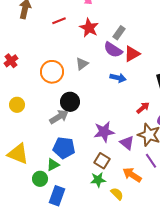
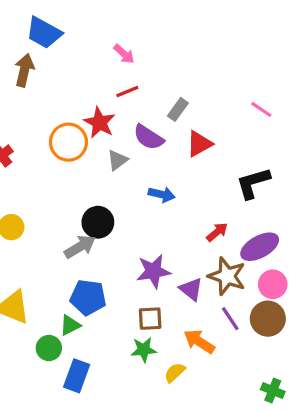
red line: (59, 21) -> (127, 92), moved
red star: (89, 28) -> (100, 123), moved
purple semicircle: (113, 50) -> (149, 137), moved
orange circle: (52, 72) -> (68, 142), moved
blue arrow: (118, 78) -> (162, 194), moved
brown square: (102, 161) -> (150, 319), turned -35
yellow semicircle: (117, 194) -> (175, 373), turned -88

